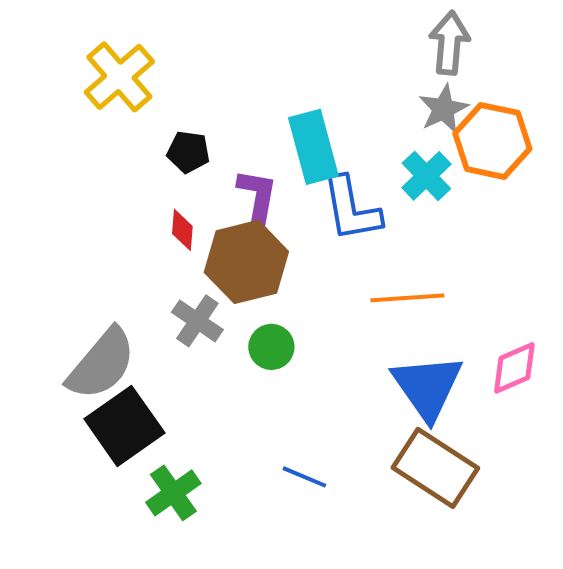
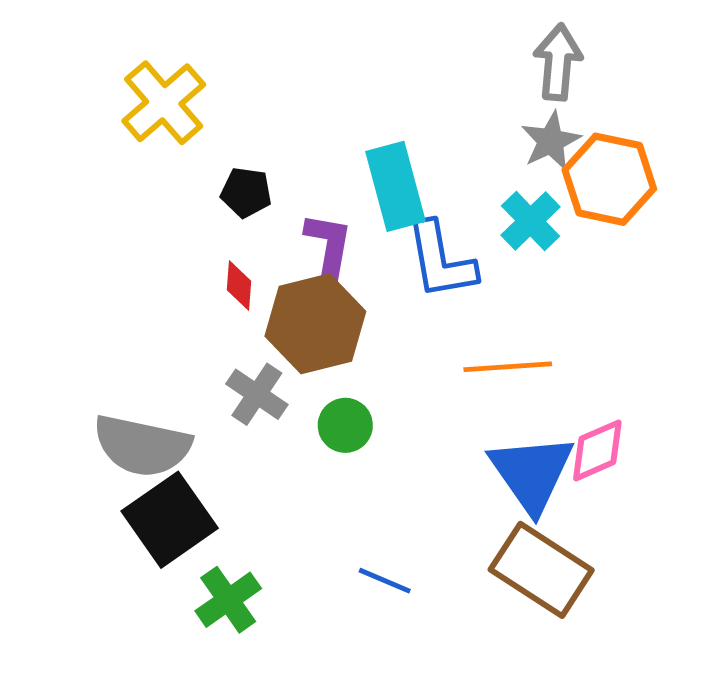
gray semicircle: (101, 364) -> (142, 446), turned 62
pink diamond: (514, 368) -> (597, 450), moved

